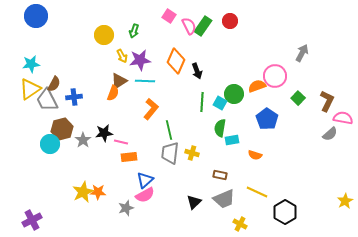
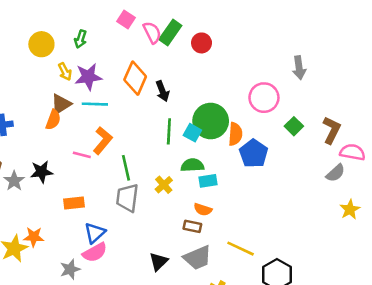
red circle: (230, 21) -> (202, 43), moved
gray arrow: (302, 53) -> (299, 68), turned 144
orange semicircle: (257, 86) -> (235, 134), moved, turned 114
green circle: (234, 94) -> (211, 121), size x1.4
green semicircle: (220, 128) -> (192, 165), turned 78
pink line: (121, 142) -> (82, 155), moved
yellow cross: (192, 153) -> (164, 185), moved, turned 32
orange semicircle: (255, 155) -> (203, 209), moved
orange star: (98, 192) -> (34, 237), moved
yellow star: (345, 201) -> (350, 209), moved

